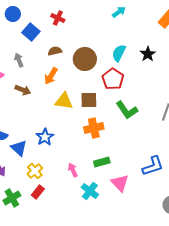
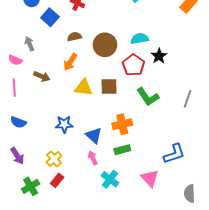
cyan semicircle: (119, 53) -> (140, 39), turned 54
black star: (148, 54) -> (159, 56), moved
gray arrow: (19, 60) -> (30, 44), moved
orange cross: (94, 128) -> (122, 124), moved
blue star: (45, 137) -> (64, 124), turned 30
blue triangle: (19, 148) -> (94, 135), moved
pink triangle: (120, 183) -> (150, 178), moved

